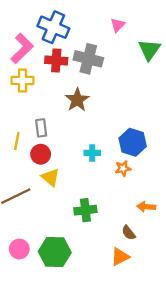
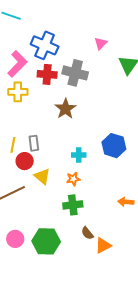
gray rectangle: (41, 128) -> (34, 143), moved
red circle: (41, 154) -> (25, 161), moved
orange star: (123, 168) -> (73, 179), moved
brown semicircle: (129, 233) -> (87, 233), moved

